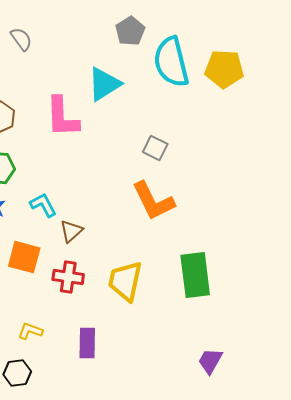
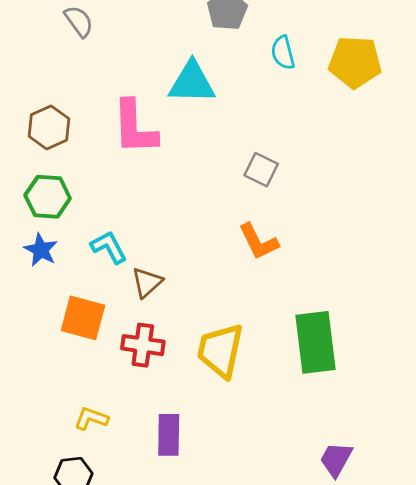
cyan semicircle: (171, 62) -> (283, 53), size x0.5
cyan triangle: (104, 84) -> (192, 83), turned 33
orange L-shape: (153, 201) -> (258, 242), size x0.7

